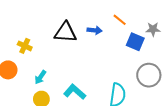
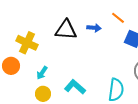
yellow cross: (25, 46) -> (27, 43), size x1.5

